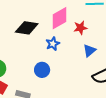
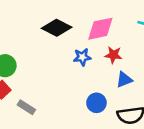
red star: (80, 28) -> (113, 55), moved
blue circle: (42, 70) -> (96, 103), moved

